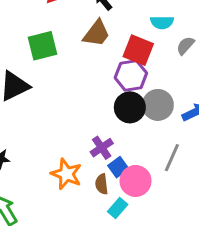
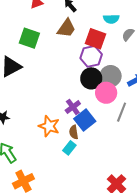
green square: (43, 46) -> (29, 38), turned 35
blue square: (118, 167) -> (85, 120), size x1.5
pink circle: (136, 181) -> (106, 93), moved
cyan rectangle: (118, 208) -> (69, 148), moved

